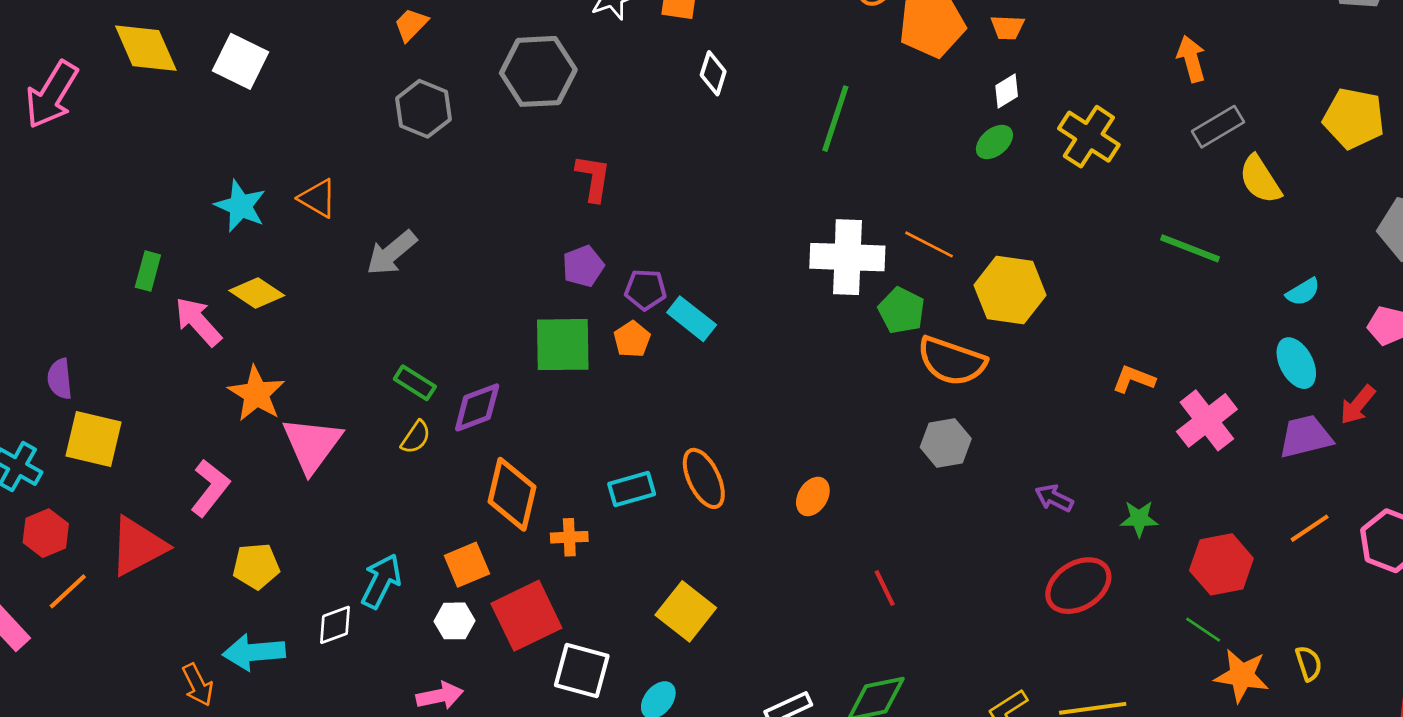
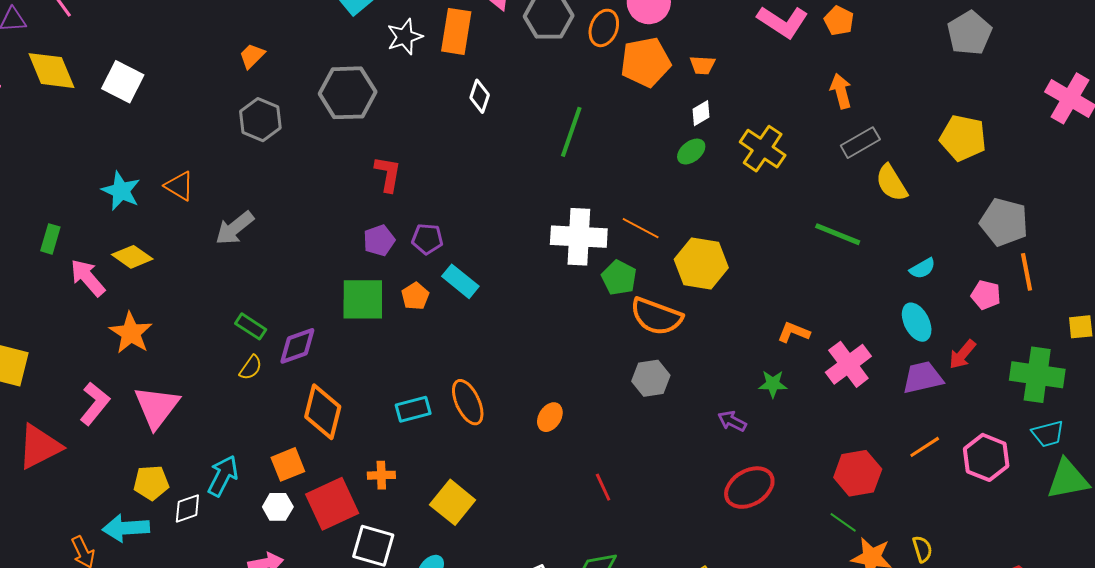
purple pentagon: (645, 290) -> (427, 239), moved
pink triangle: (312, 445) -> (157, 407), moved
green star: (1139, 519) -> (773, 384), moved
orange cross: (569, 537) -> (381, 475), moved
yellow pentagon: (256, 566) -> (151, 483), moved

